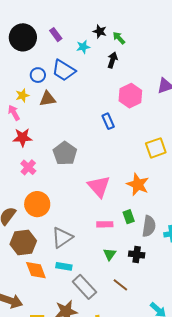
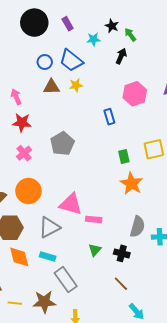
yellow star: (22, 95) -> (76, 85), moved
pink triangle: (99, 186) -> (71, 204), moved, turned -40
green rectangle: (129, 217) -> (124, 157), moved
brown line: (120, 285) -> (121, 284), moved

